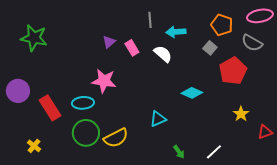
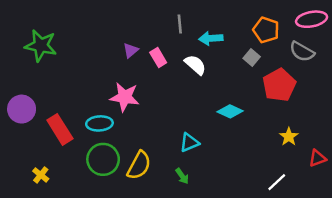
yellow semicircle: (116, 138) -> (139, 165), turned -35
green arrow: (179, 152) -> (182, 176), moved
white line: (214, 152) -> (277, 182), moved

